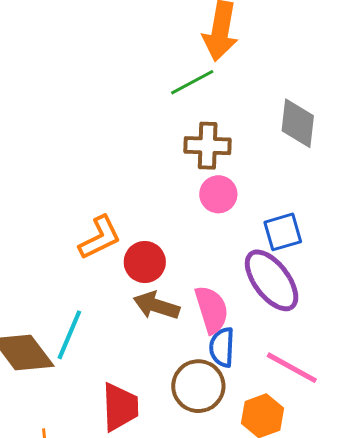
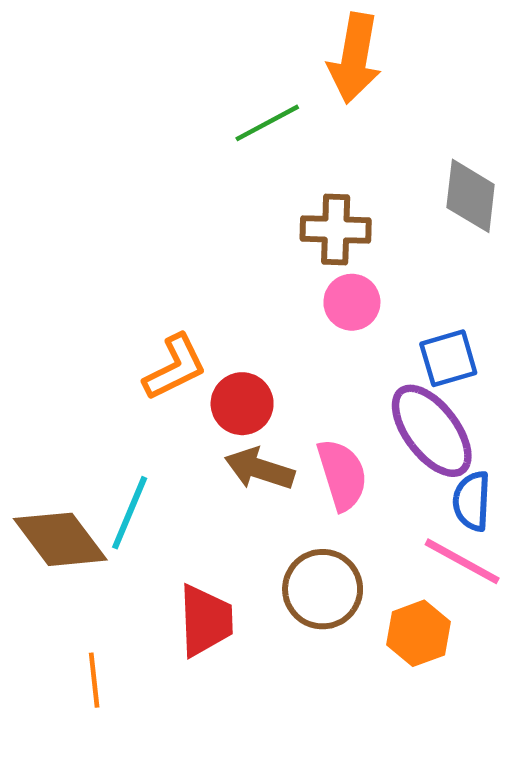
green line: (192, 82) -> (267, 123), moved
blue semicircle: (222, 347) -> (472, 501), moved

